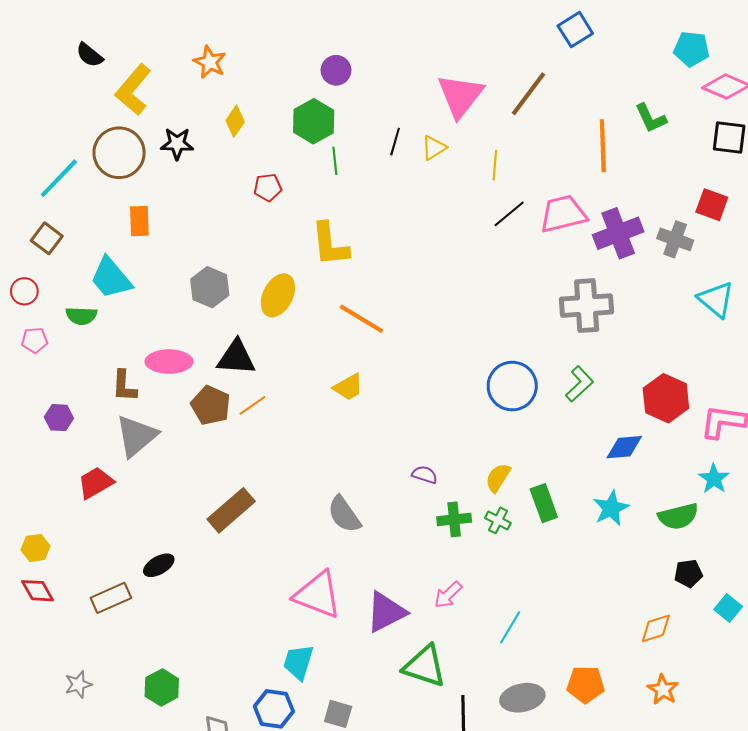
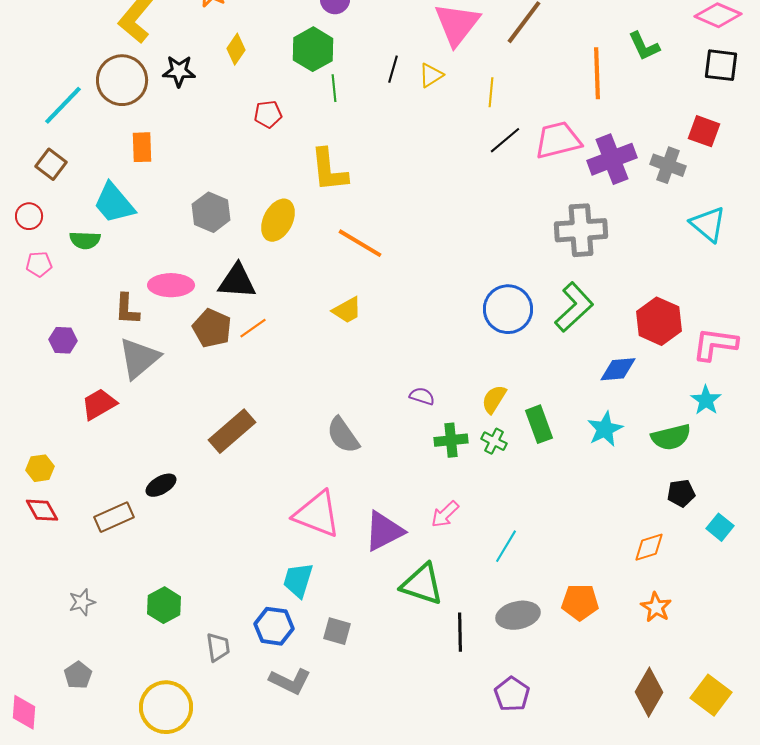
green L-shape: (579, 384) -> (574, 307), size x1.4

